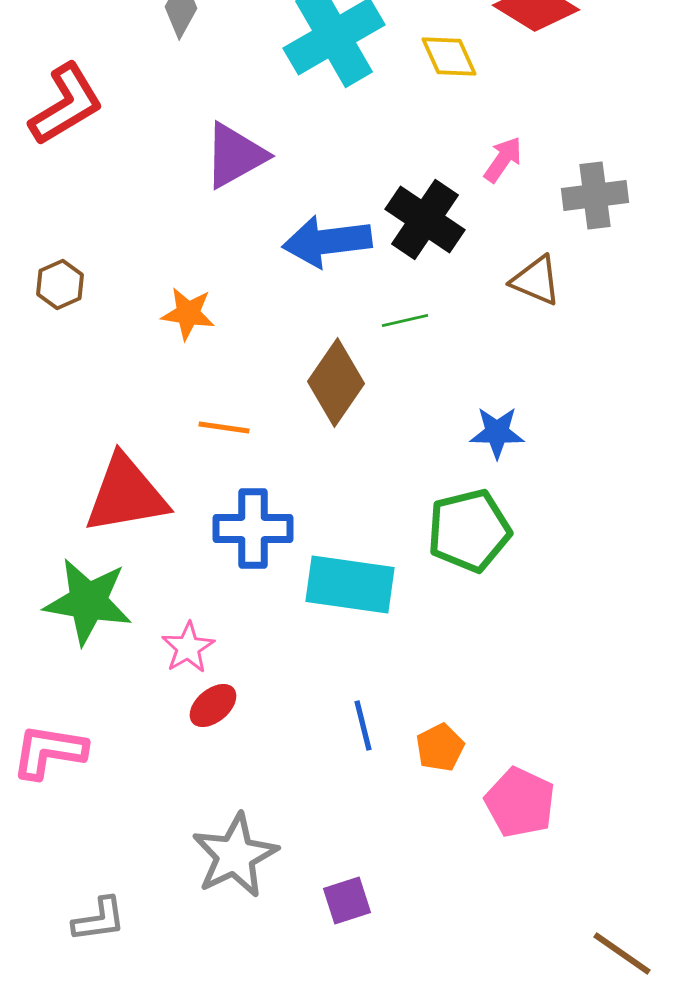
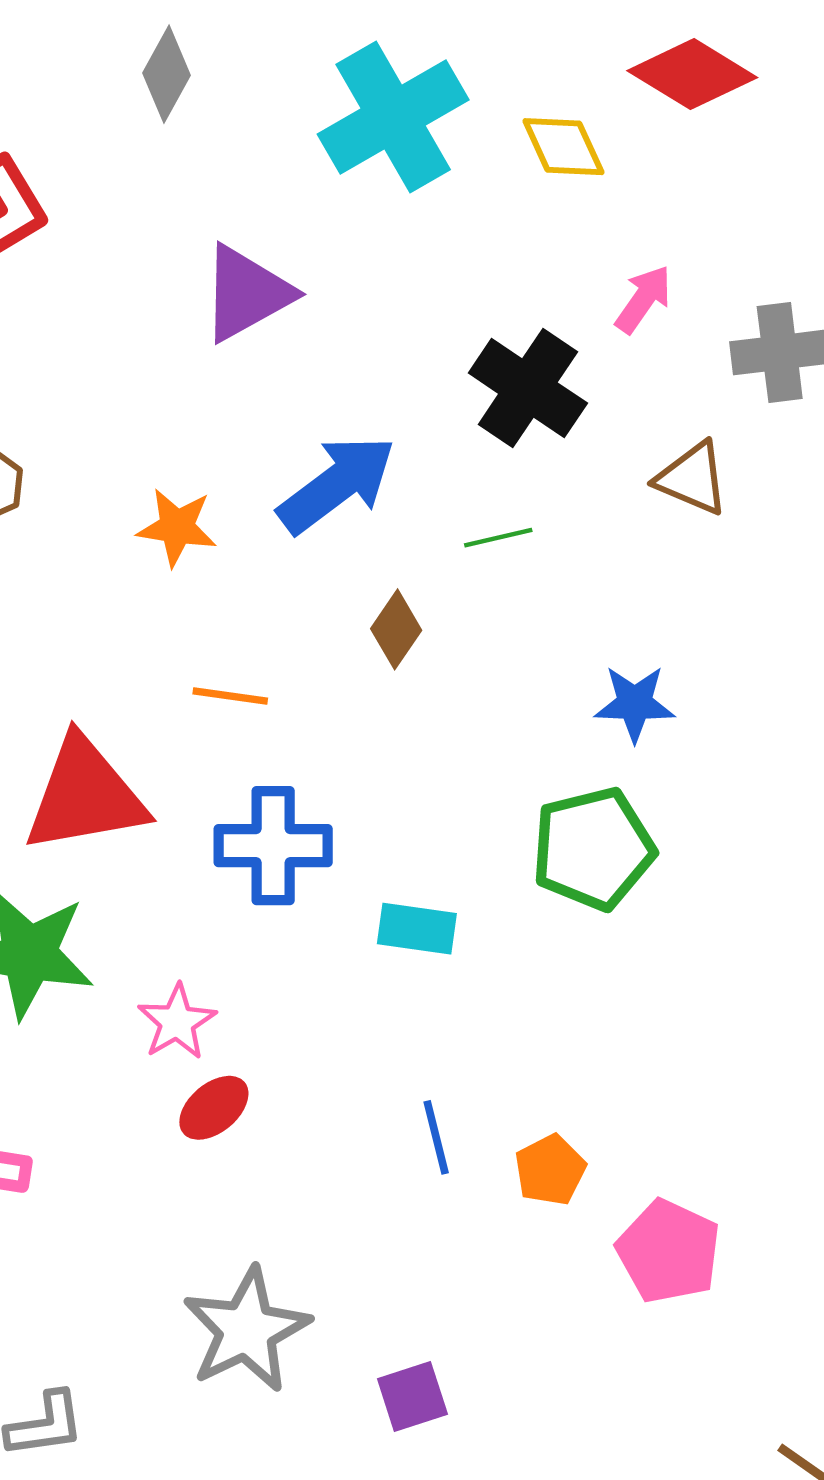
blue arrow: (327, 242) -> (337, 484), moved, turned 150
brown diamond: (336, 382) -> (396, 629), size x0.6
cyan rectangle: (350, 584) -> (417, 929), size x0.6

